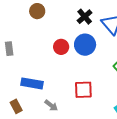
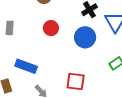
red circle: (61, 47) -> (51, 28), moved

